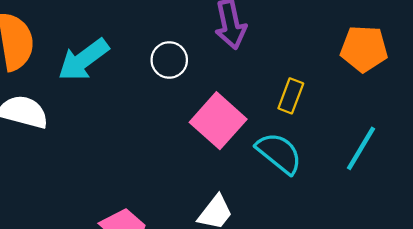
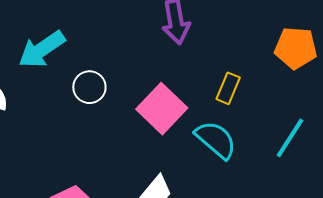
white circle: (169, 60) -> (89, 87), moved

